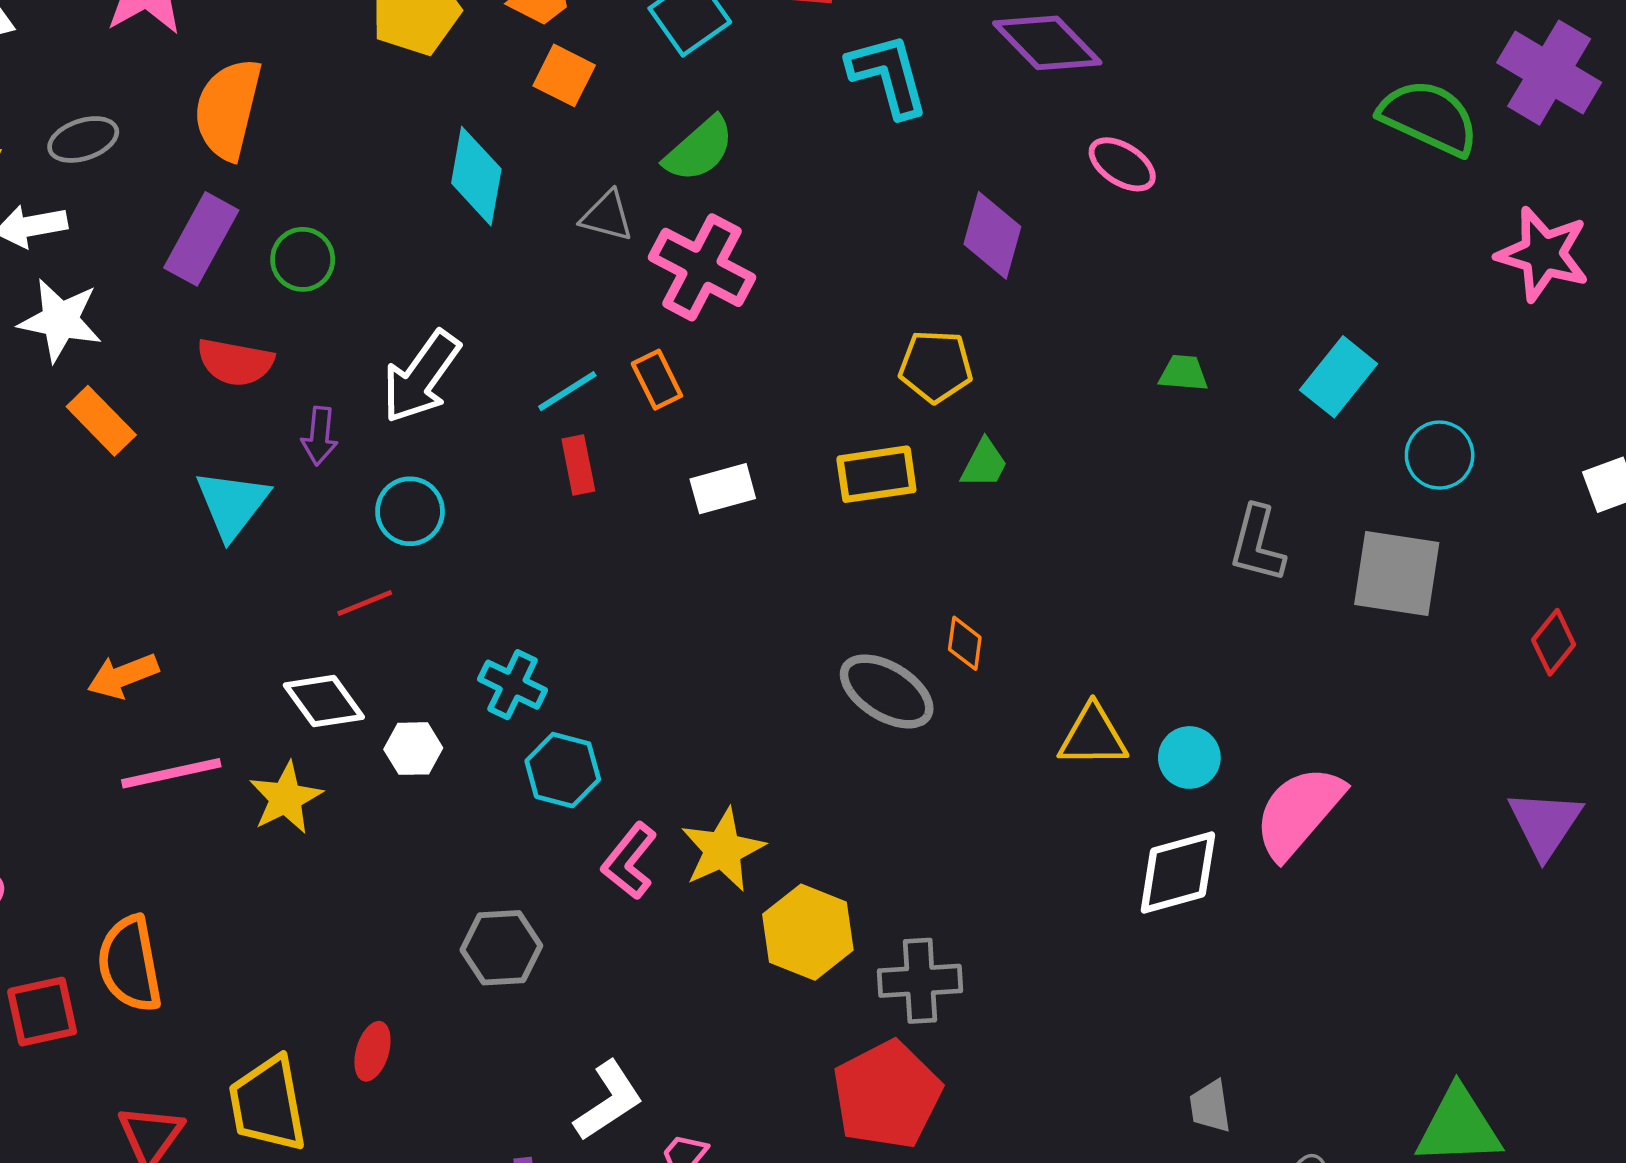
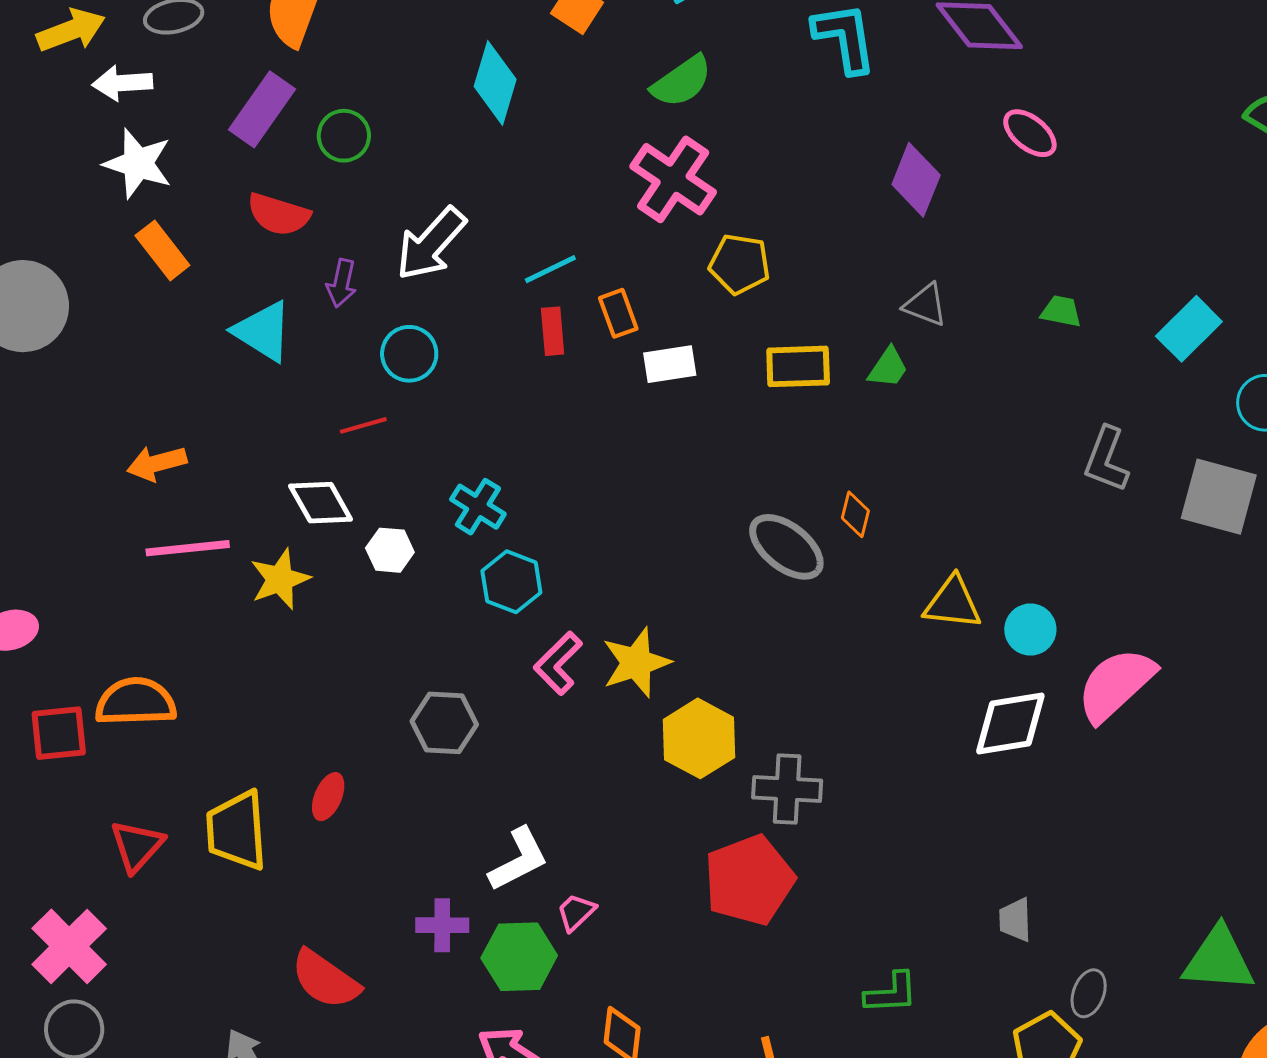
gray triangle: (607, 216) -> (925, 305), moved
yellow pentagon: (936, 366) -> (740, 264), moved
orange rectangle: (657, 380) -> (618, 313), moved
cyan triangle: (232, 504) -> (263, 331), turned -42
orange semicircle: (130, 964) -> (136, 702), turned 92

